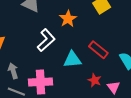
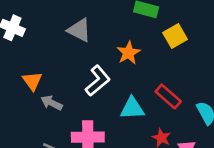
gray arrow: (13, 71) -> (51, 103), moved, turned -49

